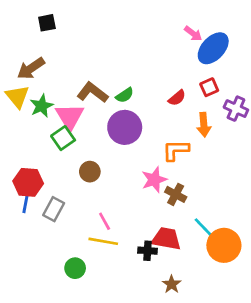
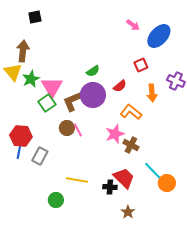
pink arrow: (193, 34) -> (133, 25), moved
brown arrow: (31, 68) -> (23, 51), turned 130
red square: (209, 87) -> (141, 65), moved
brown L-shape: (93, 93) -> (73, 101), moved, turned -60
red semicircle: (177, 98) -> (120, 86), moved
orange L-shape: (176, 150) -> (131, 112), turned 40
pink line: (105, 221) -> (78, 130), moved
red trapezoid: (166, 239) -> (124, 178), turned 35
orange circle: (224, 245) -> (167, 183), size x0.7

